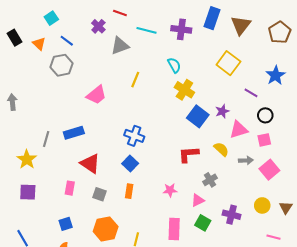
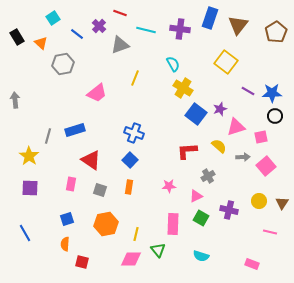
blue line: (67, 41) -> (77, 34), moved
blue star: (276, 75) -> (272, 93), moved, turned 30
black circle: (265, 115) -> (275, 116), moved

